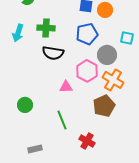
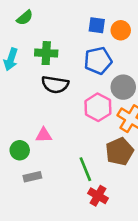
pink triangle: (66, 87) -> (44, 135), moved
green line: (62, 120) -> (85, 169), moved
gray rectangle: (35, 149) -> (32, 177), moved

